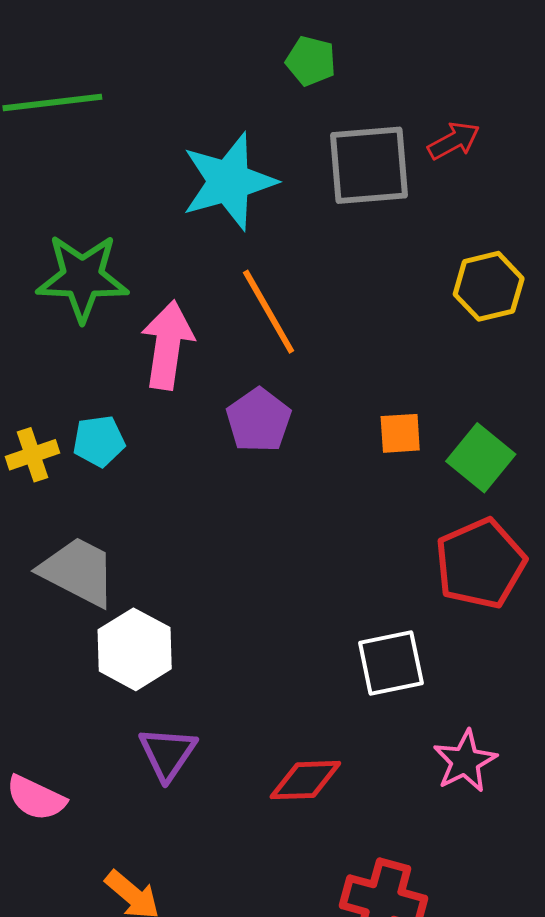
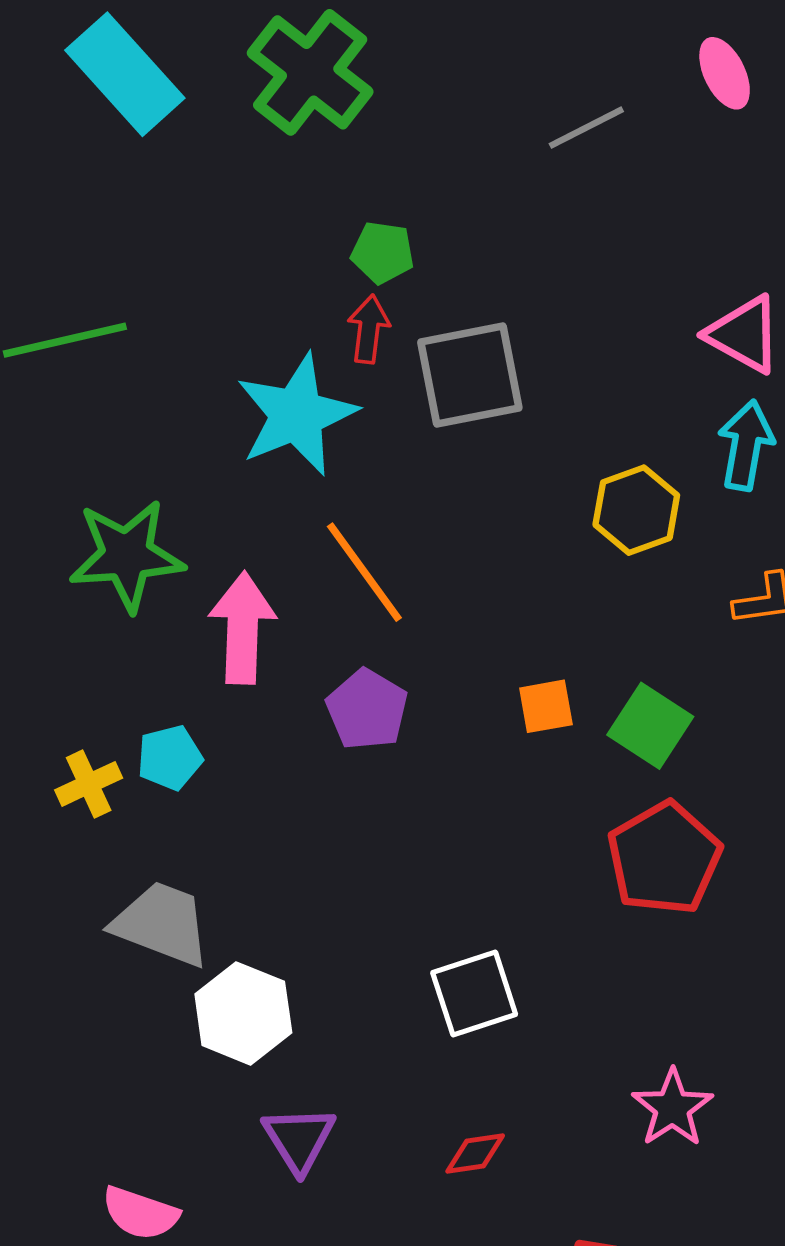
red arrow: (454, 141) -> (369, 329), moved, turned -48
white square: (391, 663) -> (474, 994), moved
red diamond: (305, 780) -> (475, 1154), size x0.7

